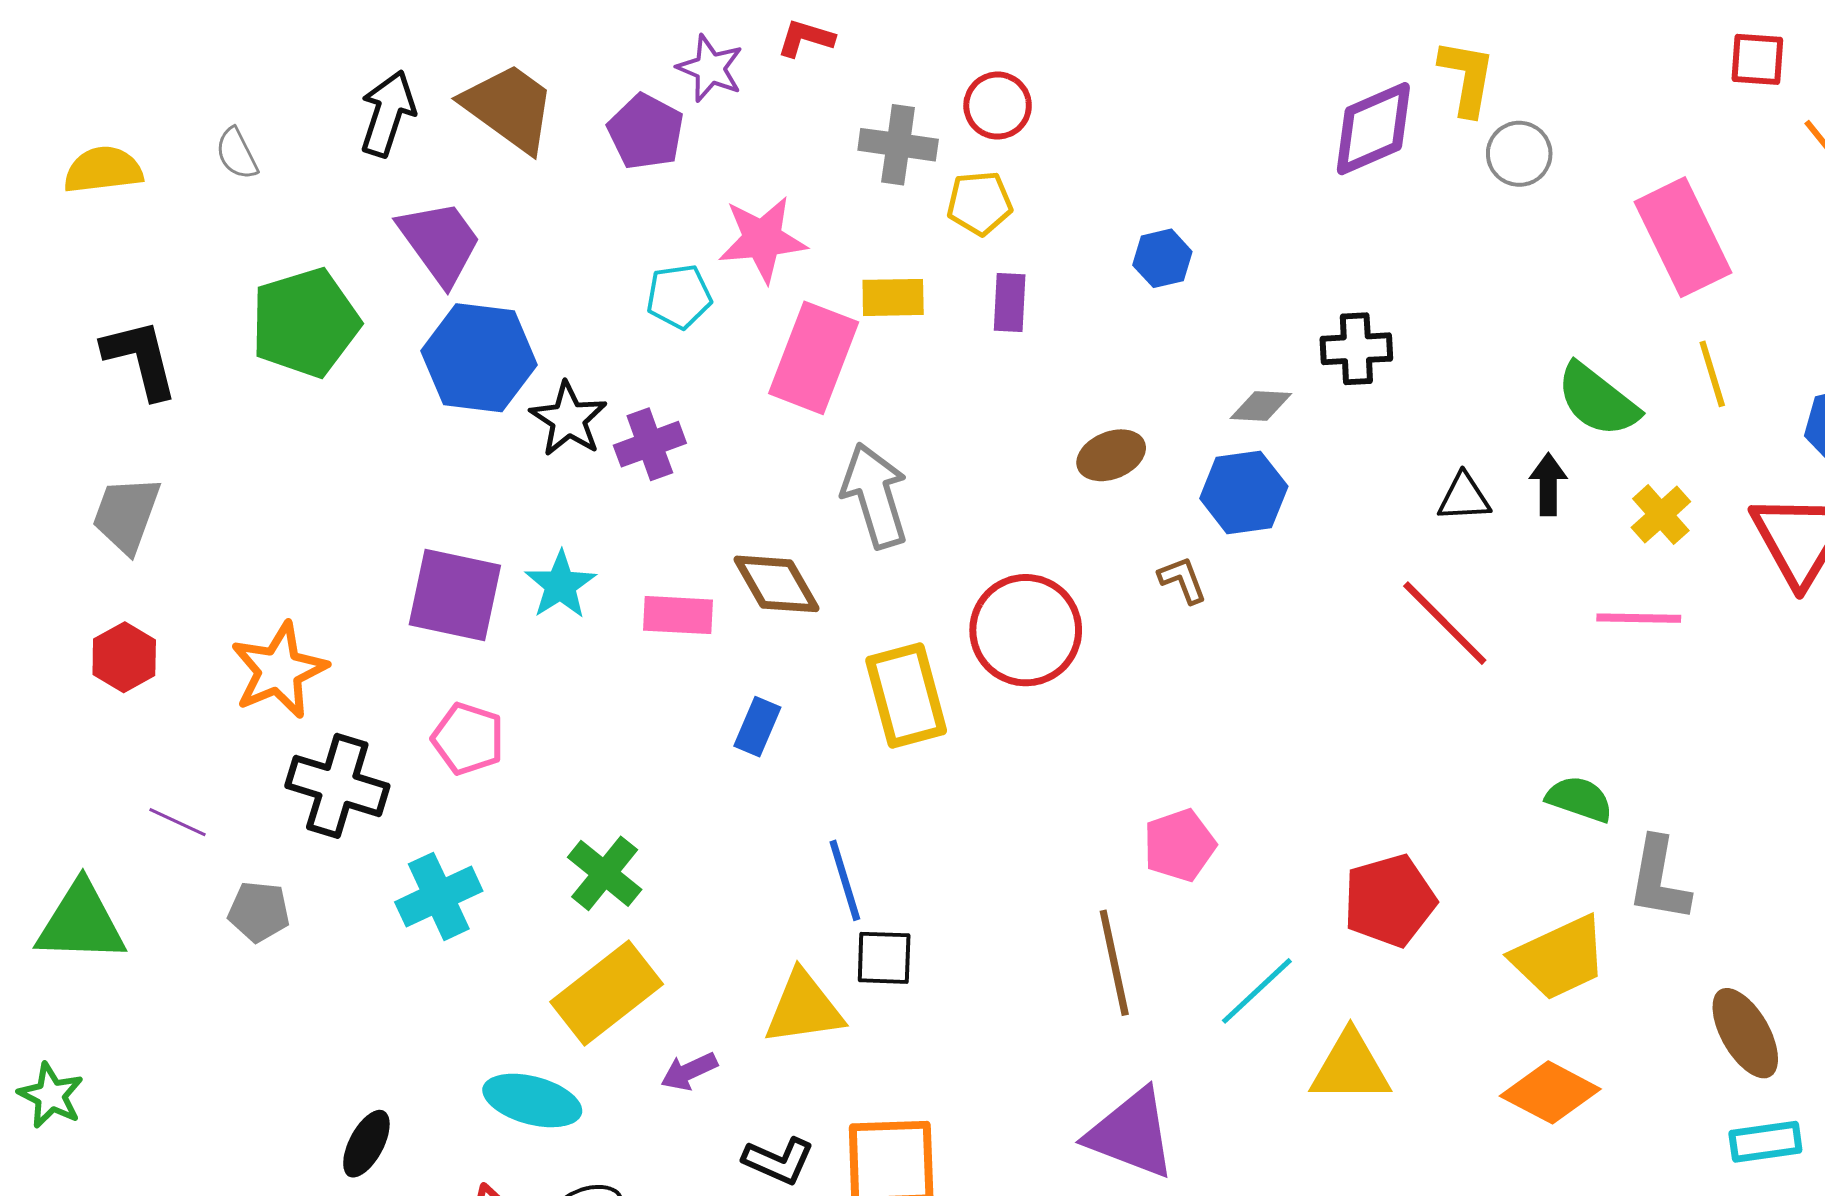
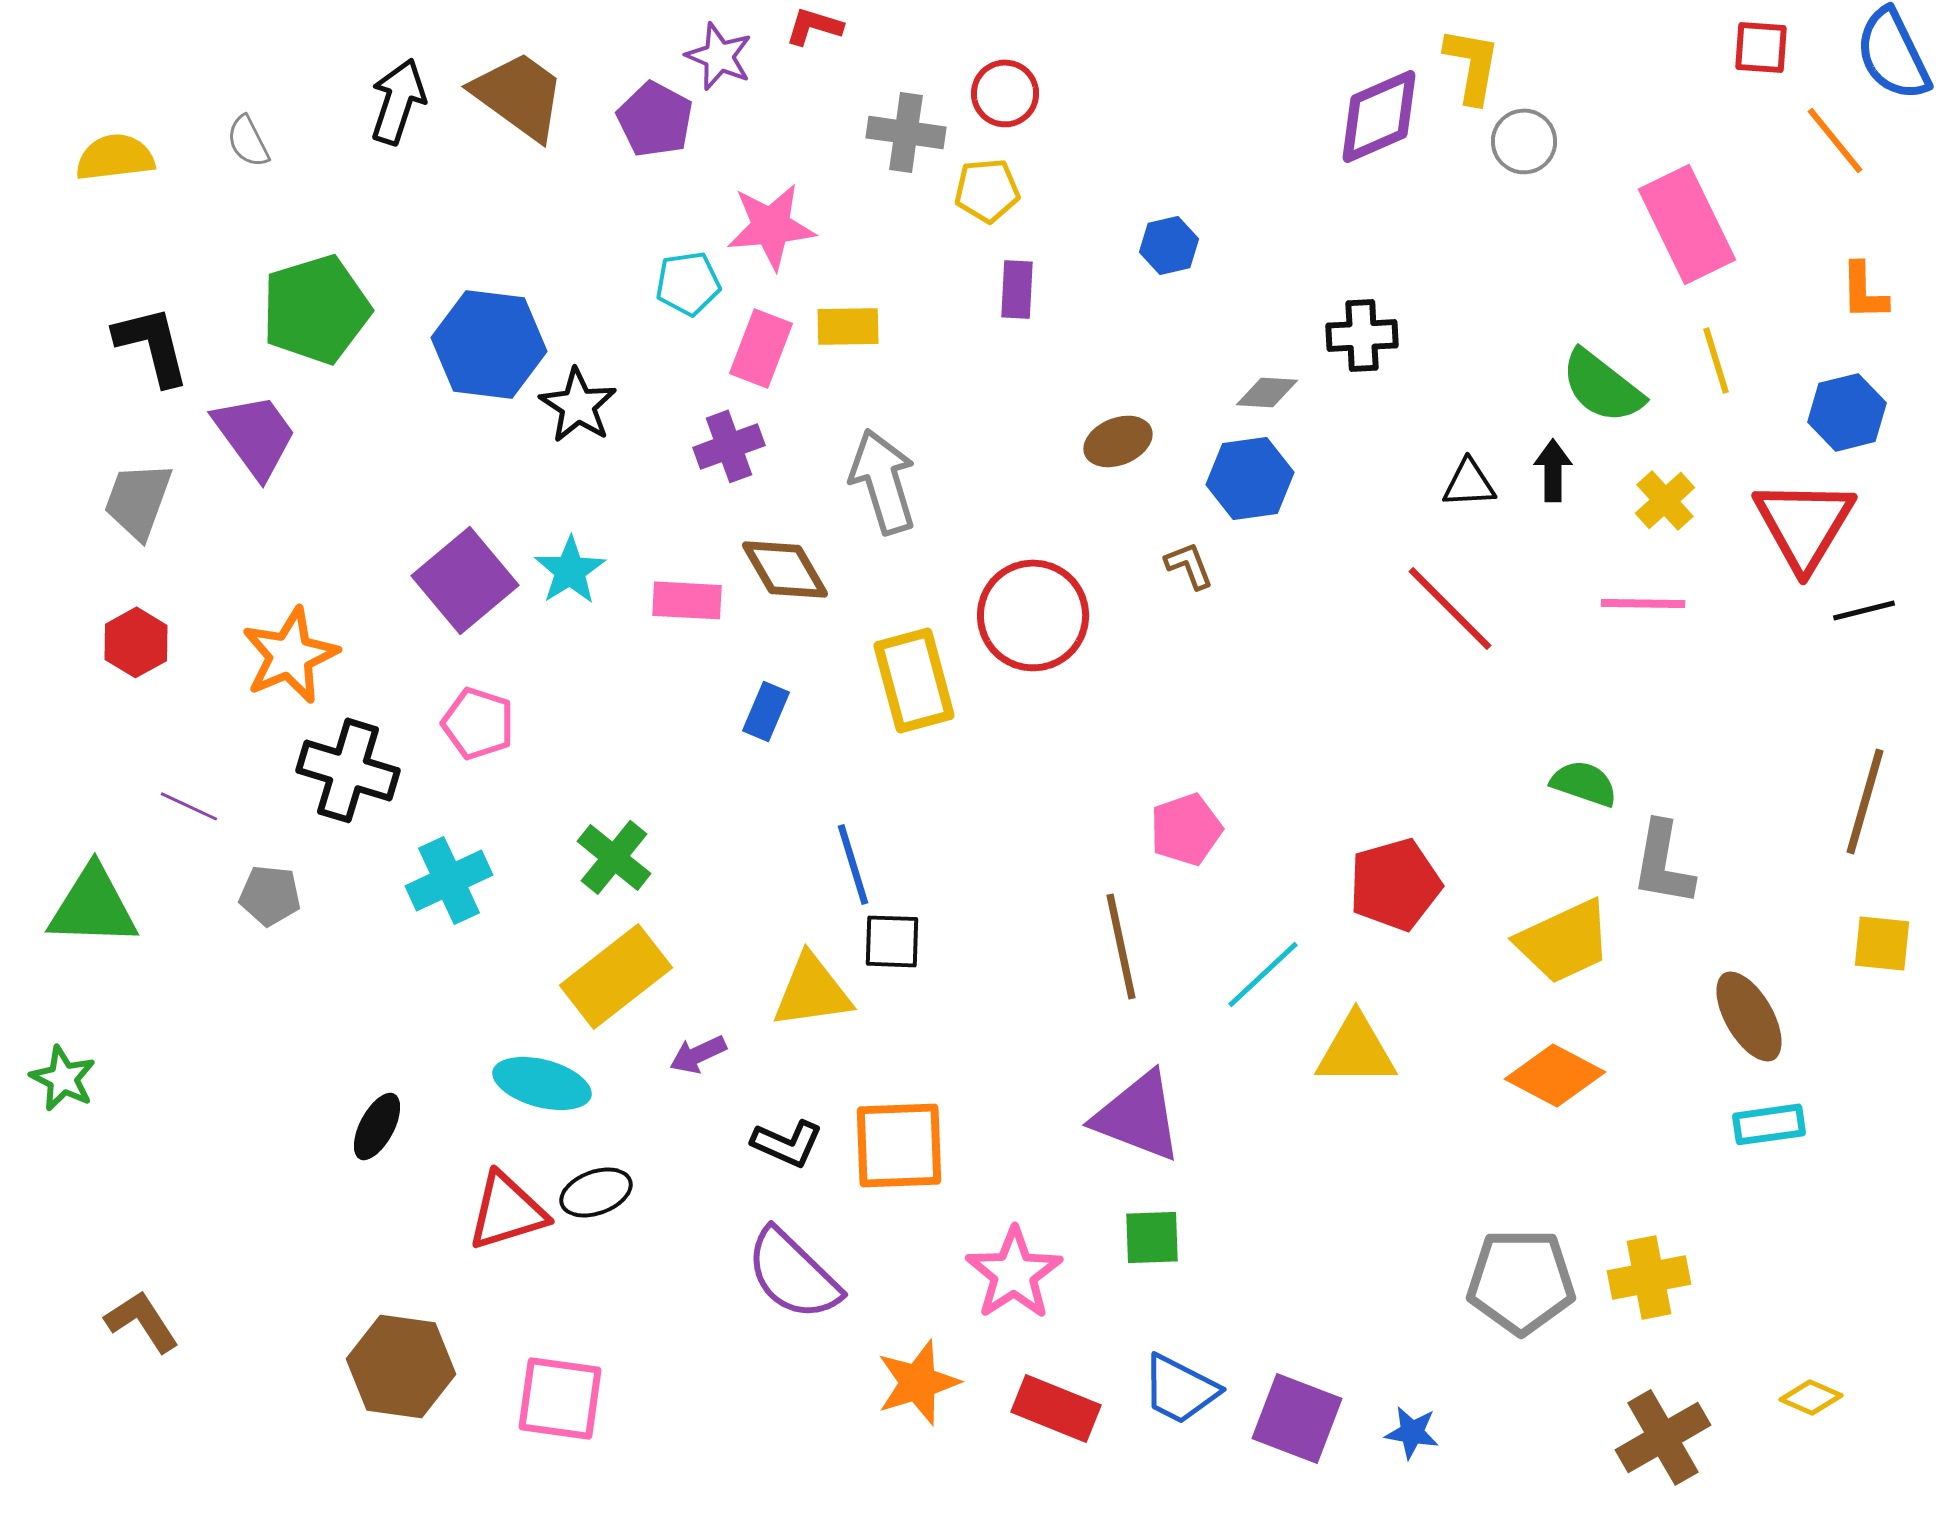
purple trapezoid: (440, 242) -> (255, 435), moved
yellow rectangle: (893, 297) -> (848, 326), moved
pink rectangle: (814, 358) -> (761, 348), moved, size x0.7
purple cross: (650, 444) -> (729, 446), moved
purple square: (455, 595) -> (465, 580), turned 38

